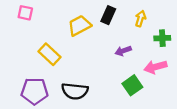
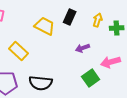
yellow trapezoid: (79, 25) -> (45, 26), turned 55
green cross: (162, 38) -> (117, 28), moved

